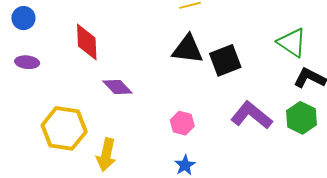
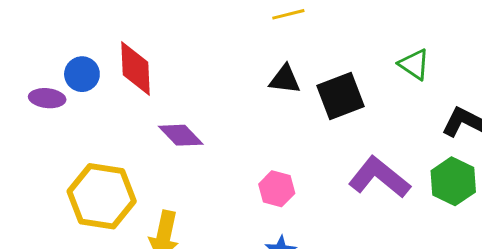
blue circle: (23, 18) -> (82, 74), moved
green triangle: (292, 42) -> (414, 64), moved, size x0.7
black triangle: (188, 49) -> (285, 79), size x0.7

